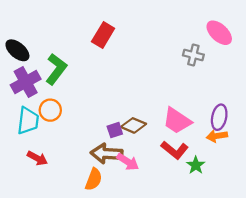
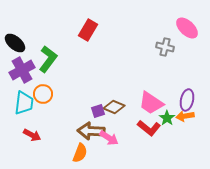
green star: (196, 165) -> (167, 118), moved

